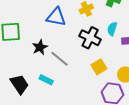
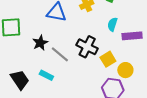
black cross: (90, 38) -> (87, 47), moved
yellow square: (99, 67) -> (108, 59), moved

